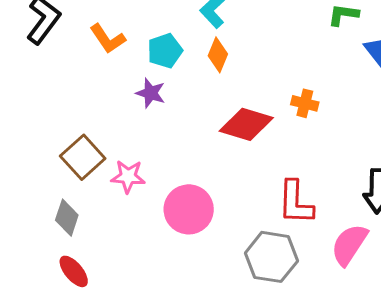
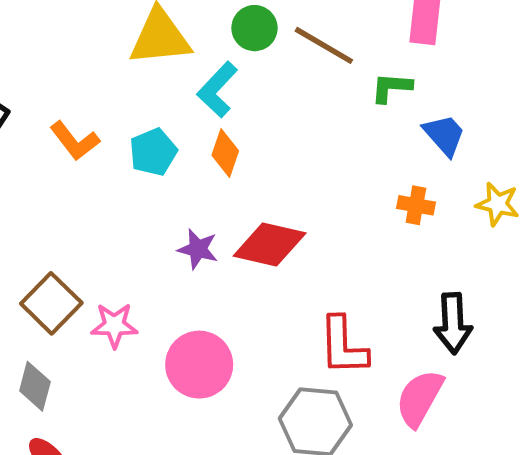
purple star: (151, 93) -> (198, 249), moved
orange cross: (305, 103) -> (416, 205), moved

